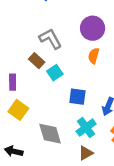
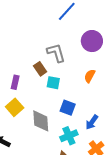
purple circle: (93, 28) -> (92, 41), moved
cyan square: (55, 73) -> (53, 83), turned 32
gray diamond: (50, 134) -> (41, 121), moved

